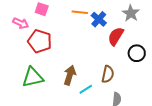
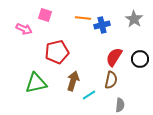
blue cross: (99, 19) -> (102, 25), turned 35
red semicircle: (116, 36) -> (114, 57), moved
red pentagon: (40, 41) -> (57, 52), moved, turned -30

